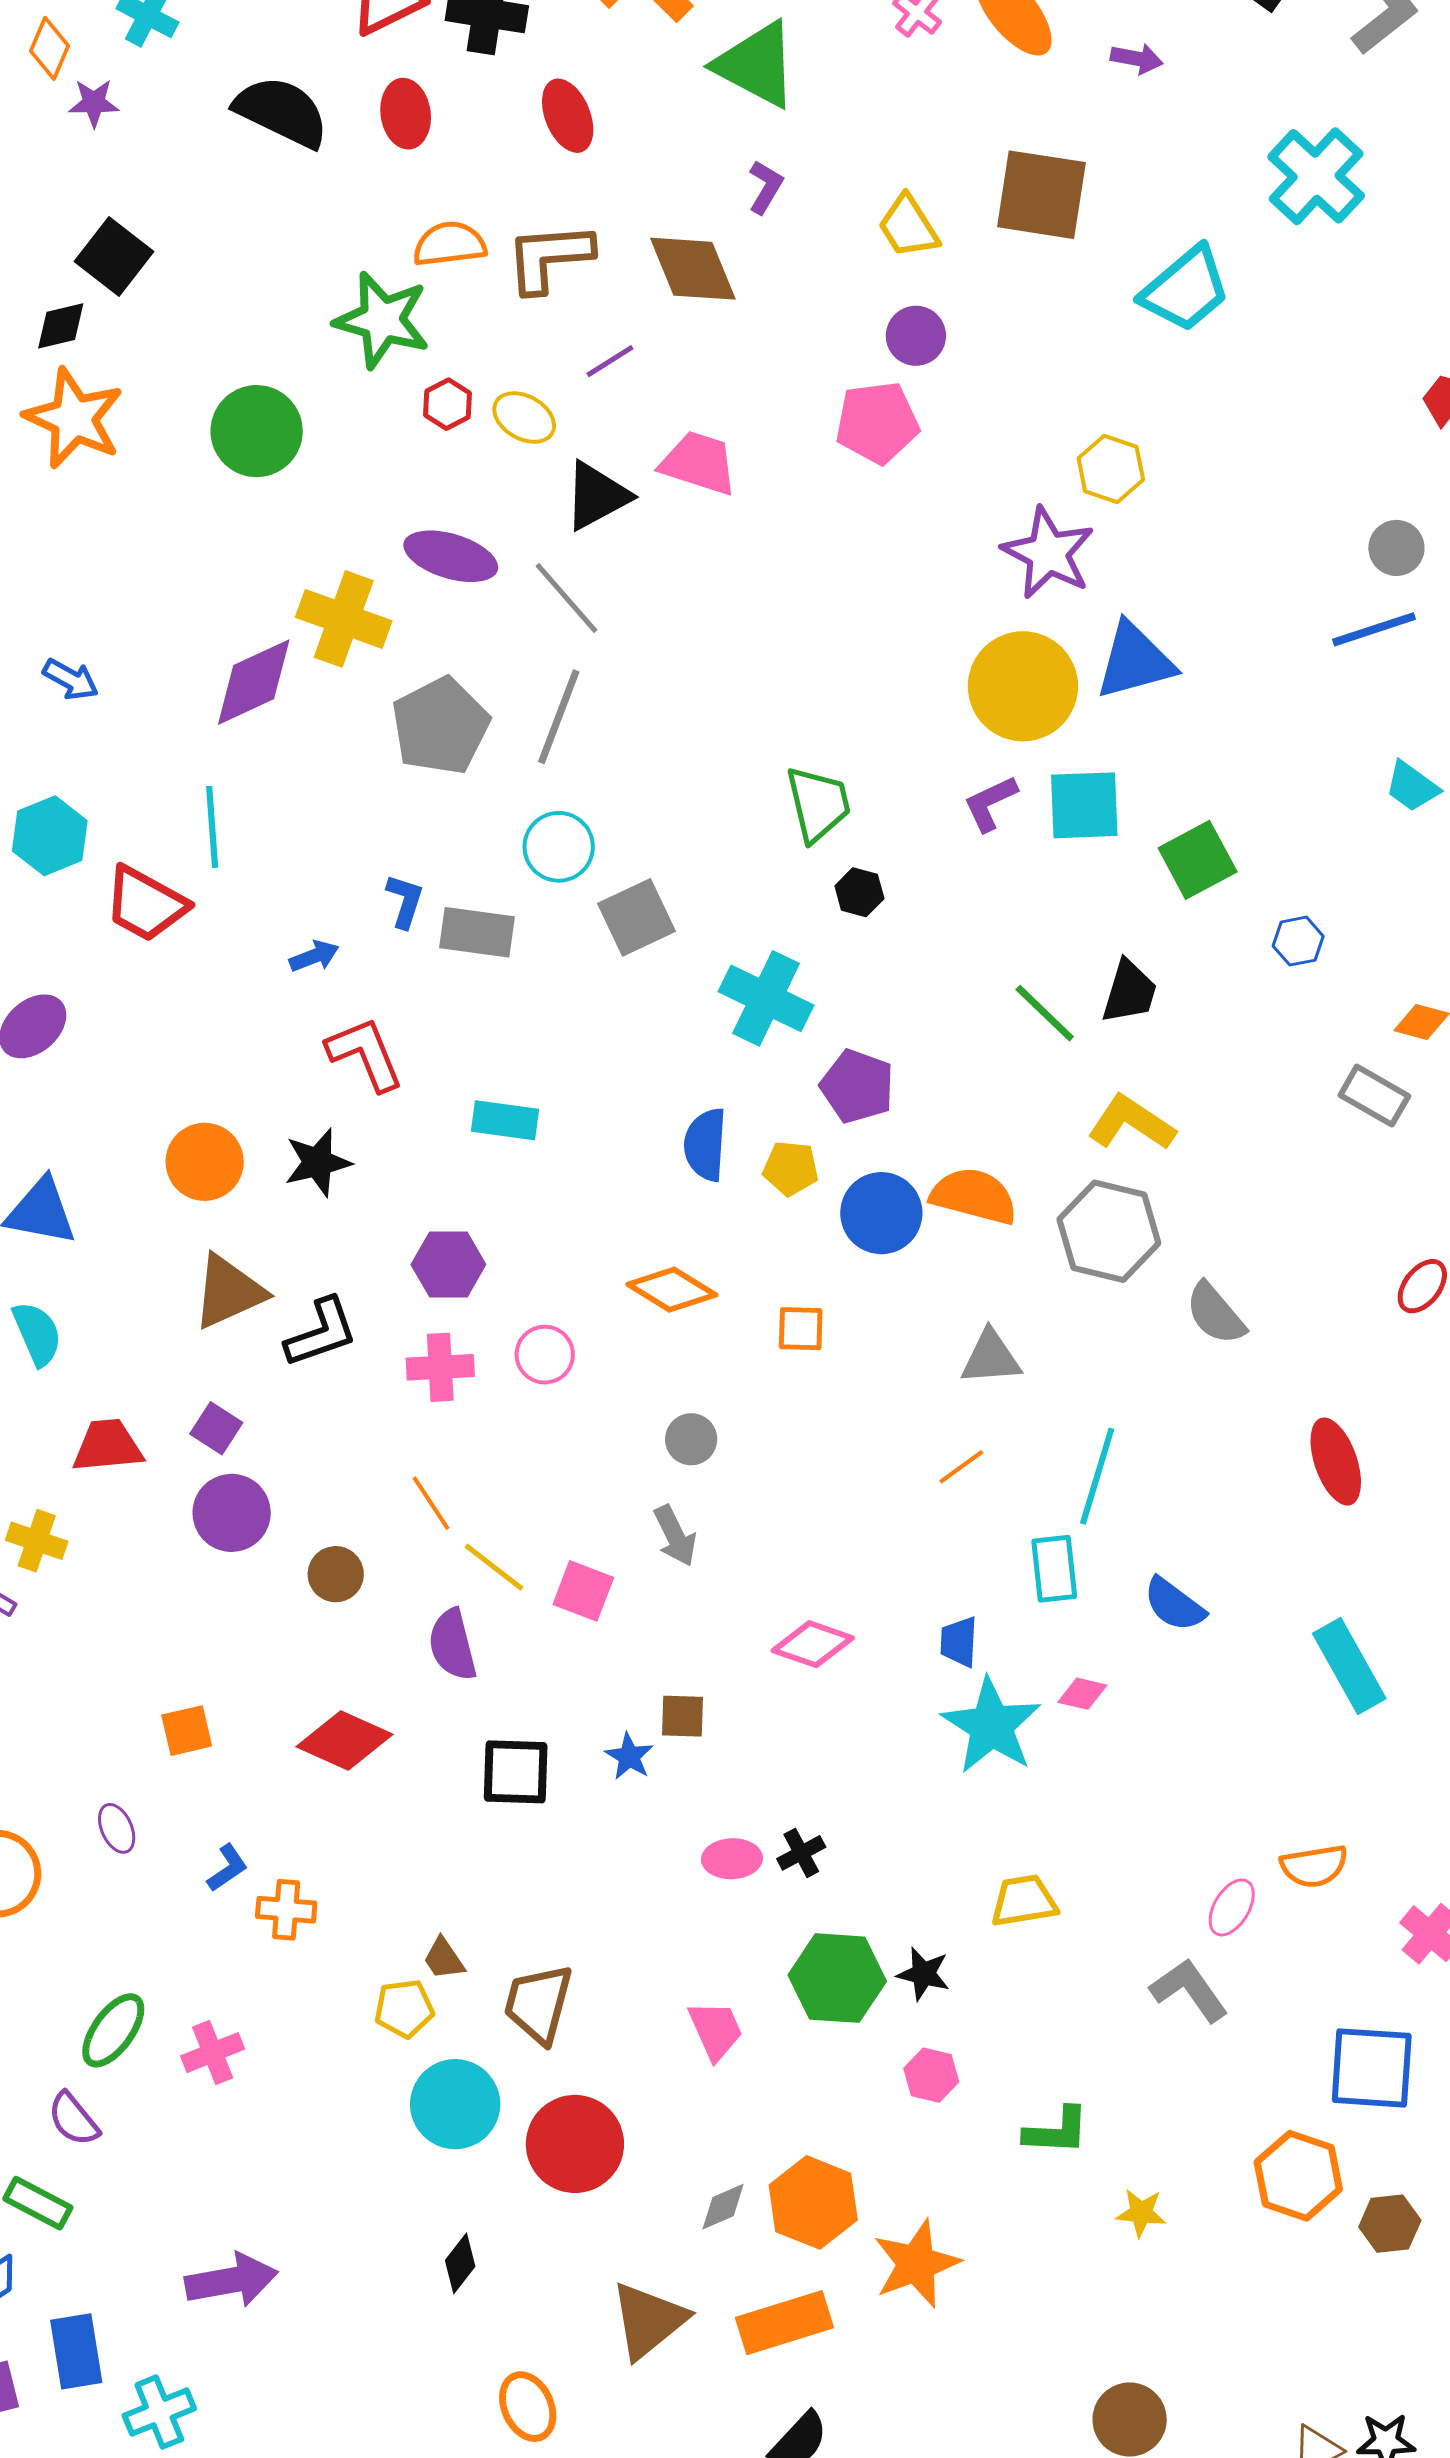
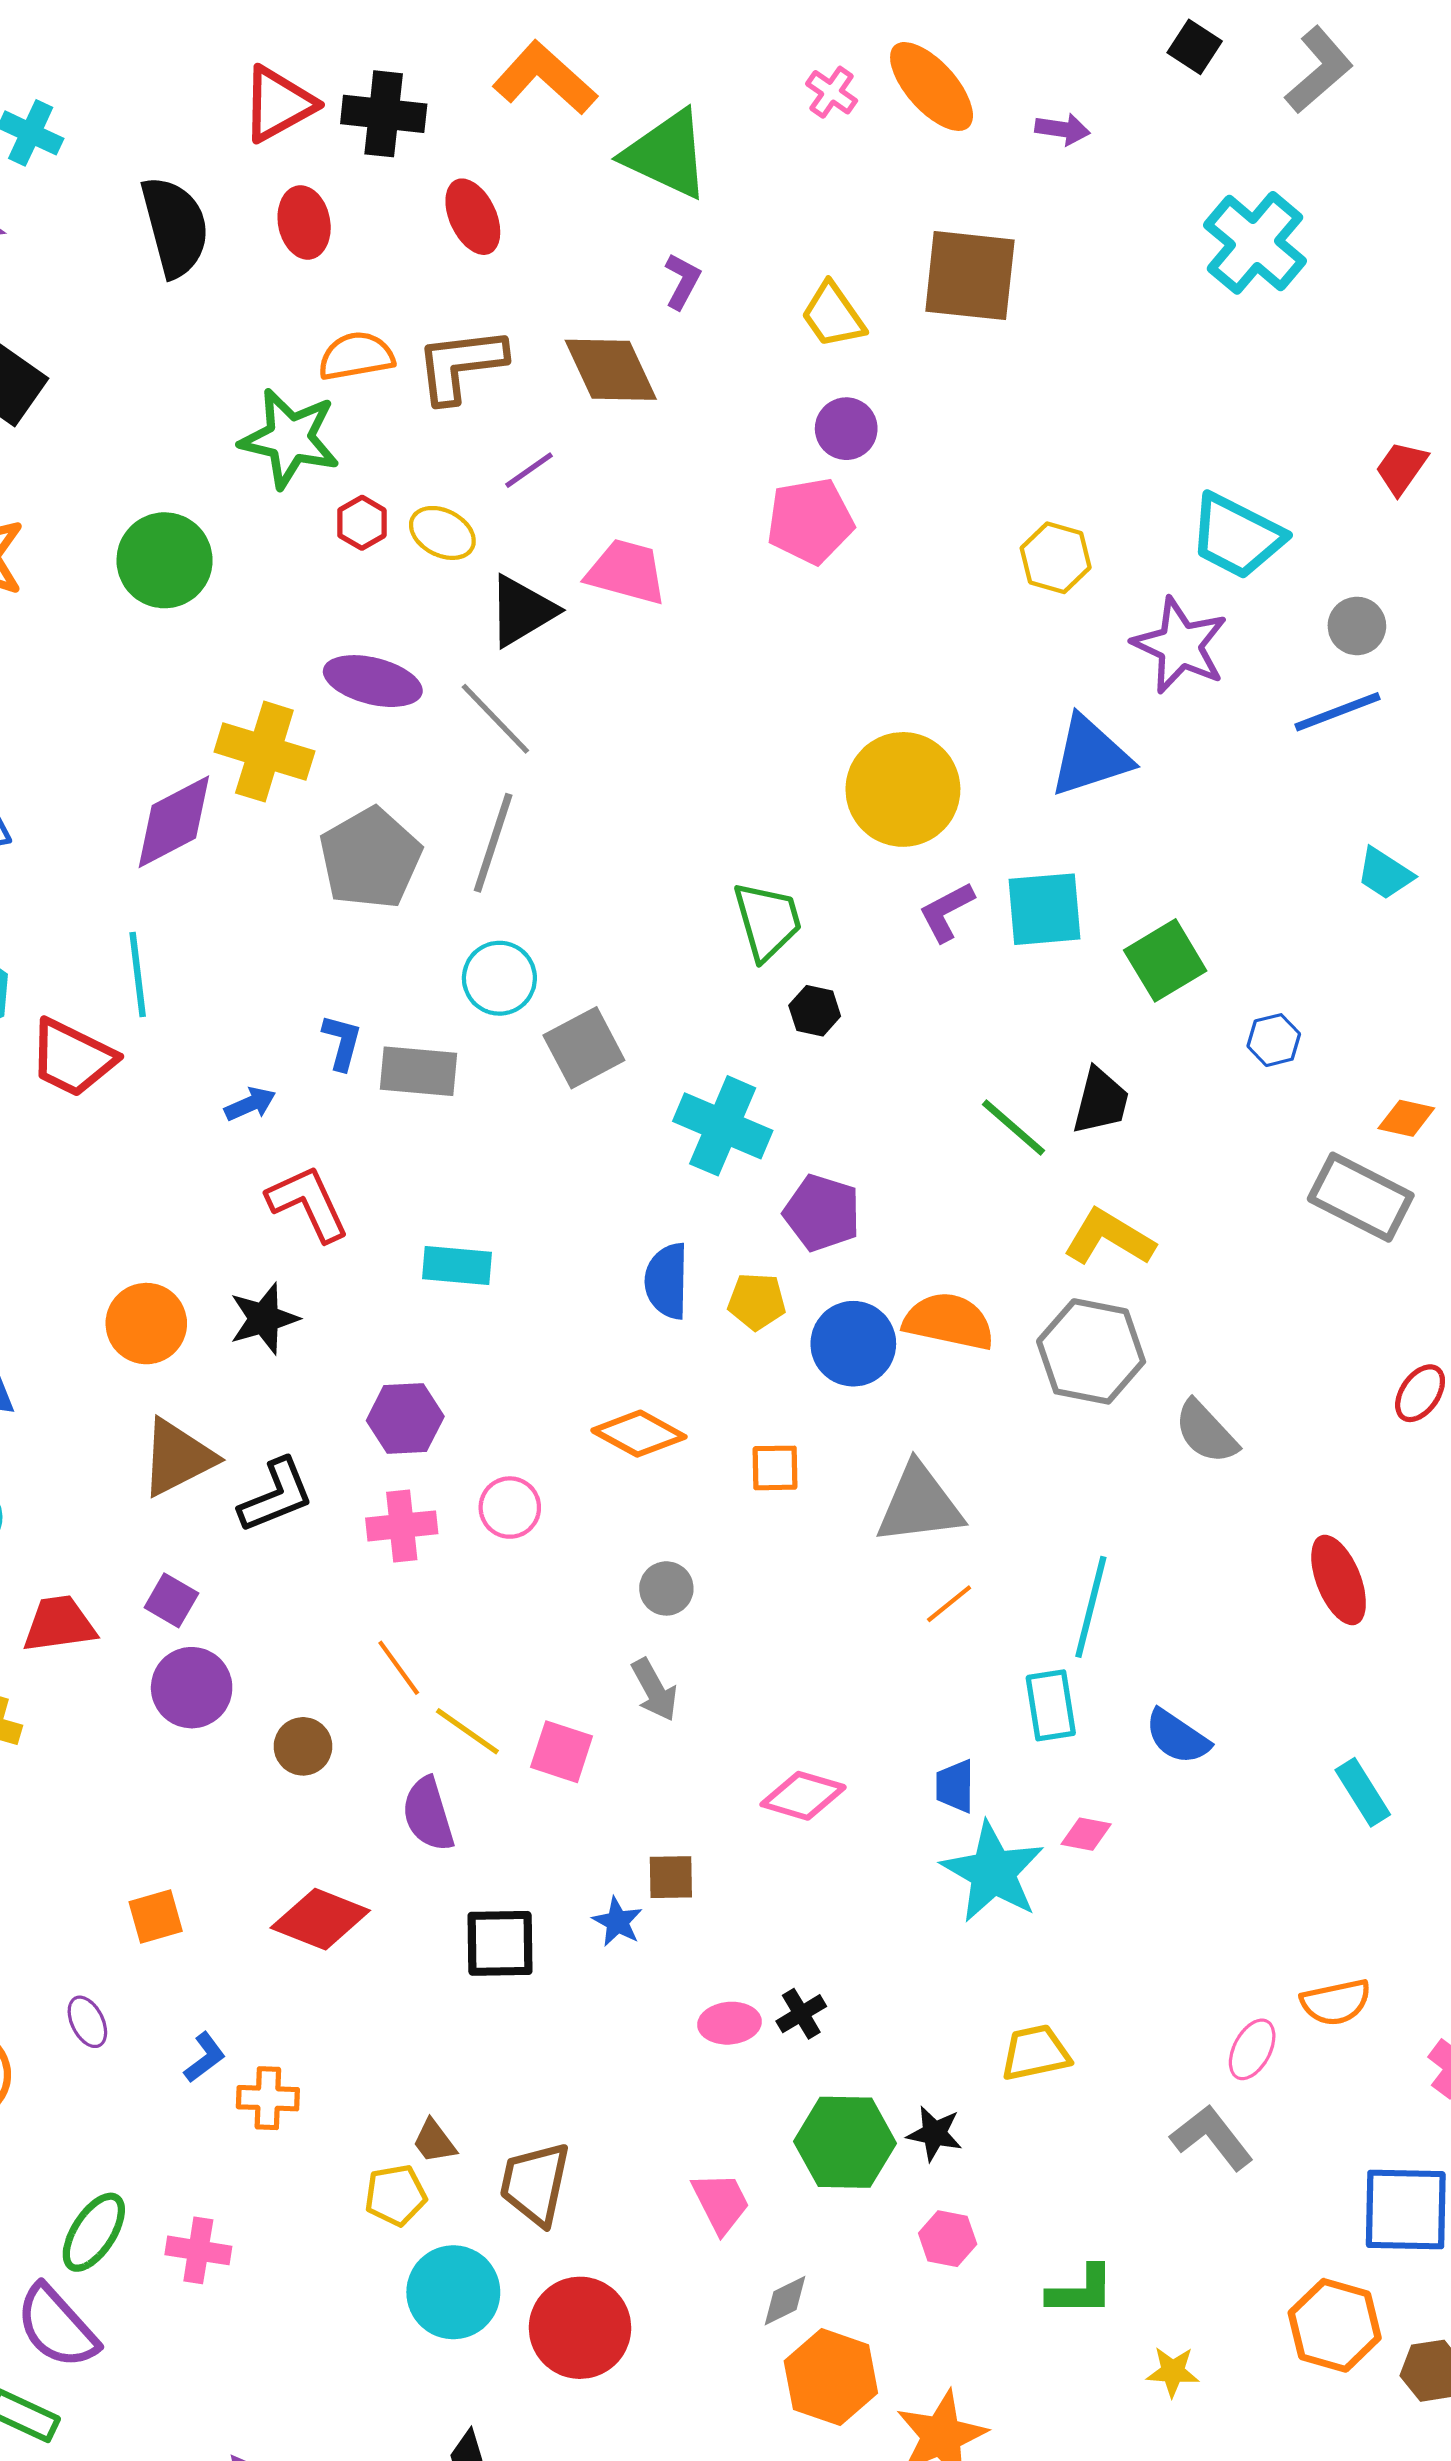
black semicircle: (282, 112) -> (175, 227), turned 52
cyan trapezoid: (1185, 289) -> (1237, 536), moved, turned 70
purple star: (1048, 553) -> (1180, 645), moved
yellow circle: (1023, 686) -> (903, 789), moved
gray rectangle: (1374, 1096) -> (1361, 1197), size x1.4
gray triangle: (991, 1358) -> (919, 1504), moved, size x1.4
cyan rectangle: (1349, 1666) -> (1363, 1792), size x0.7
pink cross: (213, 2053) -> (198, 2250), turned 34
purple semicircle: (73, 2119) -> (57, 2327), size x1.5
gray diamond: (723, 2207) -> (785, 2301), moved

